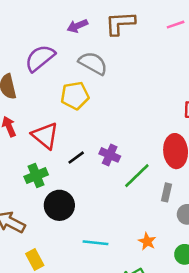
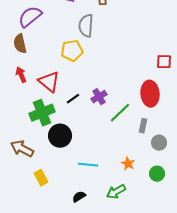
purple semicircle: (40, 58) -> (30, 17), moved
gray semicircle: (93, 63) -> (86, 26), turned -115
purple cross: (110, 155) -> (99, 97), turned 35
green cross: (36, 176) -> (42, 113), size x1.4

